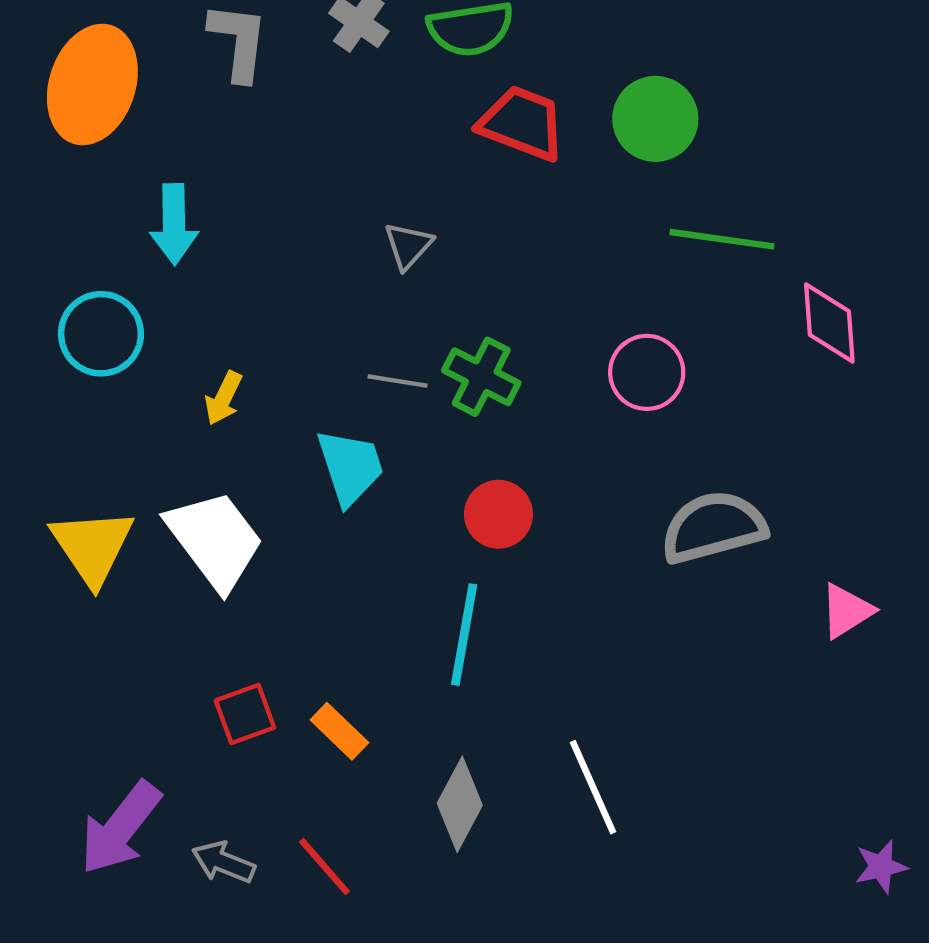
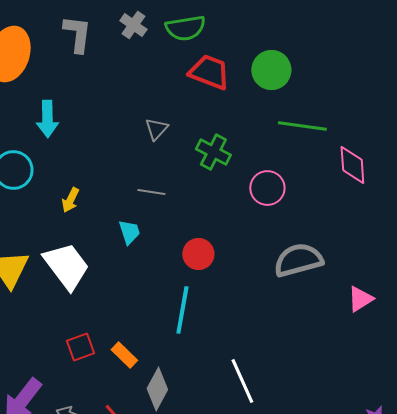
green cross: (481, 377) -> (213, 152), moved
cyan trapezoid: (350, 467) -> (129, 232), size x0.7
gray diamond: (460, 804) -> (157, 389), moved

